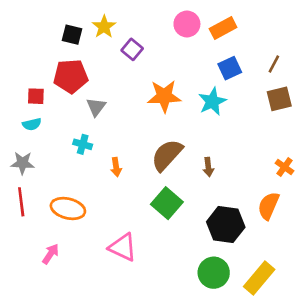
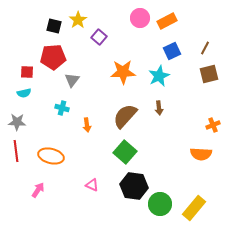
brown arrow: (208, 167) -> (159, 108), moved
orange cross: (285, 167) -> (213, 125), turned 32
orange semicircle: (268, 206) -> (201, 154), turned -110
black hexagon: (226, 225) -> (134, 186), moved
pink triangle: (123, 247) -> (92, 185), size x0.6

